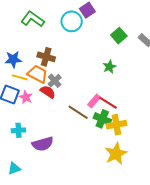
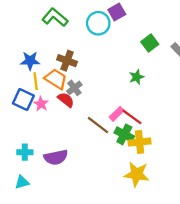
yellow line: (20, 77) -> (36, 81), turned 63
cyan cross: (18, 130) -> (25, 152), moved
yellow star: (116, 154) -> (137, 174), turned 30

